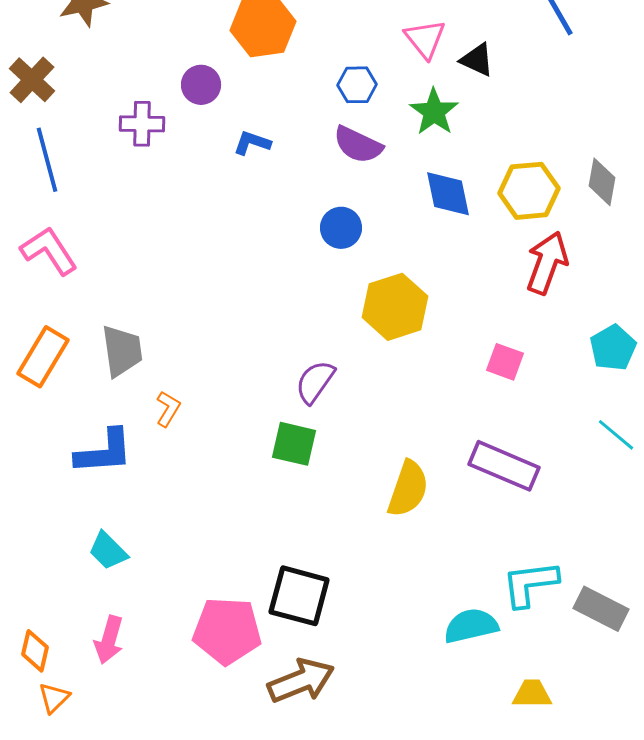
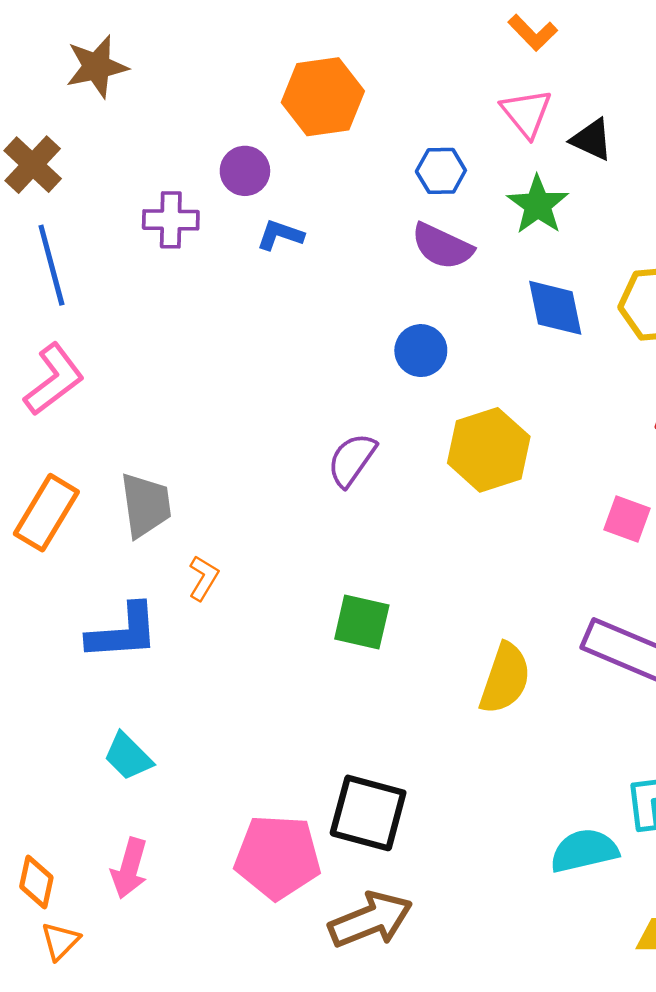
blue L-shape: (252, 143) -> (280, 235), moved
pink L-shape: (49, 251) -> (54, 379), turned 86
purple semicircle: (315, 382) -> (352, 460), moved

